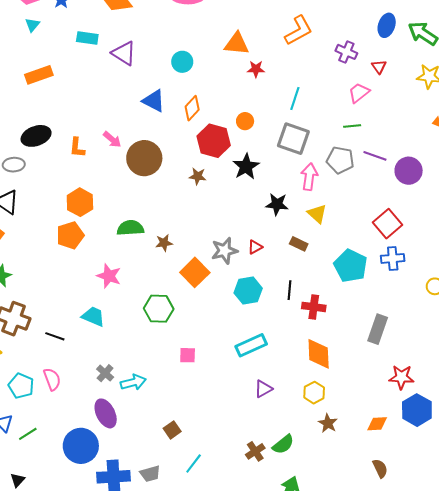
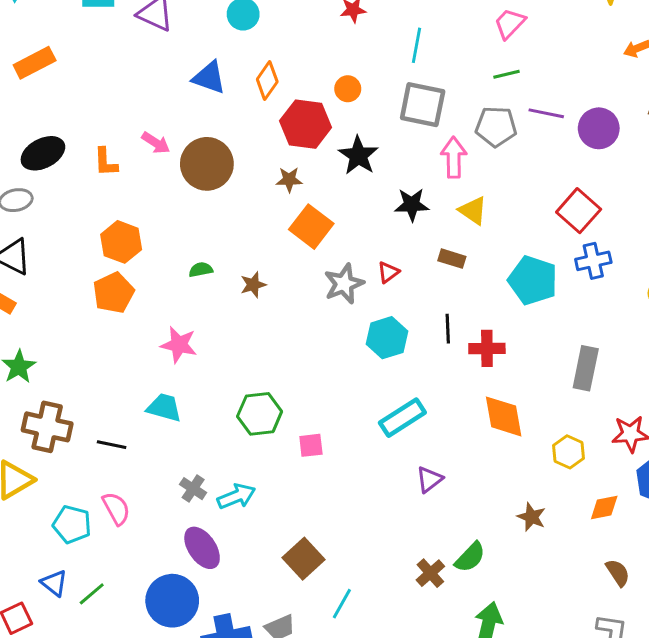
green semicircle: (130, 228) -> (201, 270), size x0.6
orange square: (195, 272) -> (311, 227), moved
green hexagon: (159, 309) -> (260, 414), moved
yellow hexagon: (314, 393) -> (569, 452), moved
brown square: (172, 430) -> (304, 559), size x1.5

